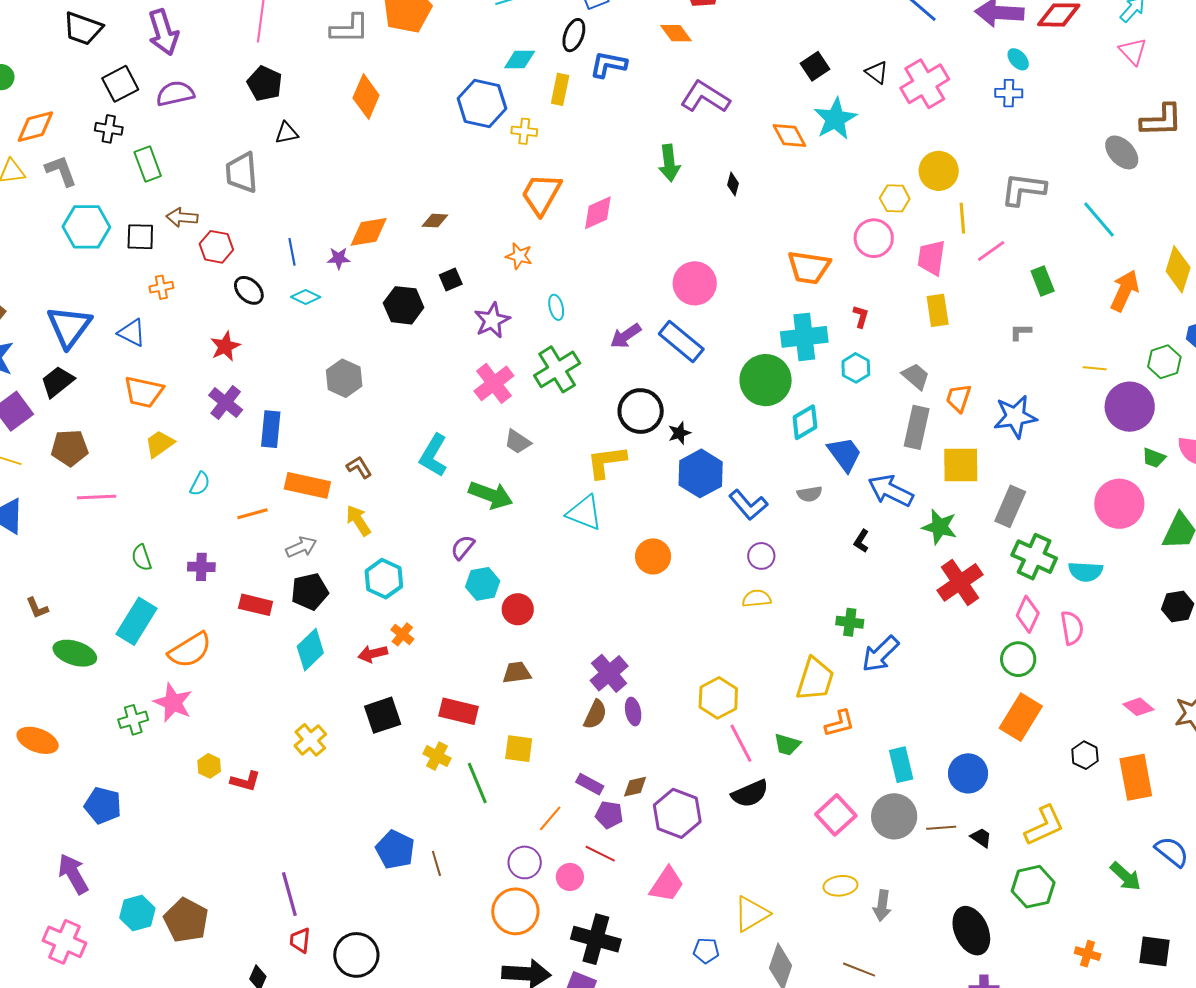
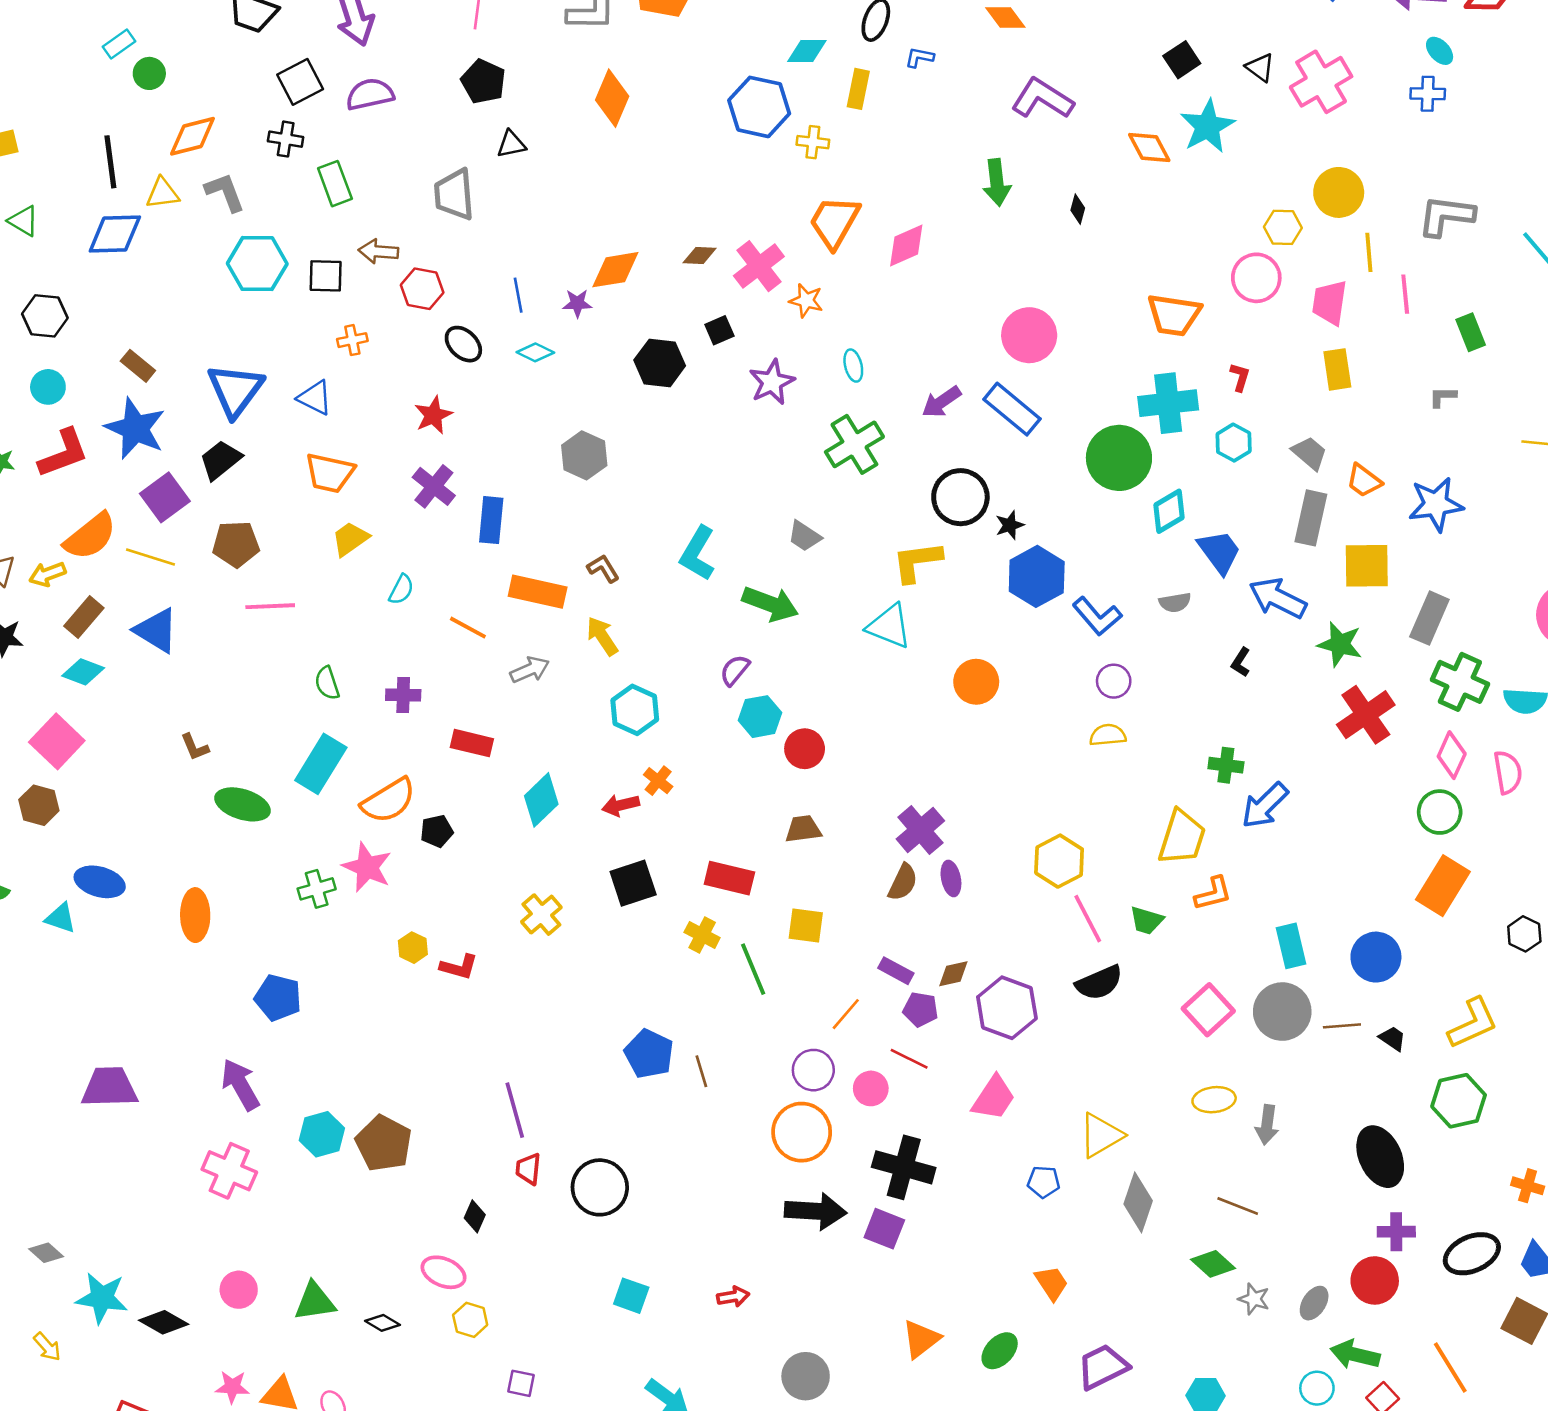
blue L-shape: (608, 64) -> (919, 57), size x0.6
pink line: (991, 251) -> (1405, 294), turned -60
pink cross: (494, 383) -> (759, 266), moved
orange trapezoid: (959, 398) -> (1364, 481), turned -72
orange line: (252, 514) -> (468, 628), turned 44
black pentagon: (310, 592) -> (437, 831), moved, size x0.7
orange ellipse: (38, 740) -> (195, 915), turned 69

